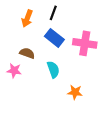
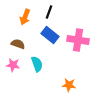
brown semicircle: (27, 53) -> (18, 44), moved
cyan semicircle: (53, 69) -> (37, 64), moved

